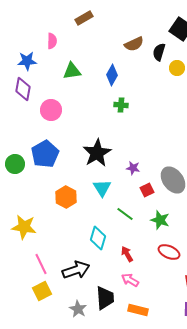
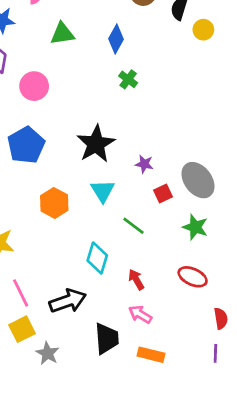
green cross: (121, 105) -> (128, 79), turned 32
green star: (160, 220) -> (195, 227), moved
gray star: (78, 309) -> (48, 353), moved

